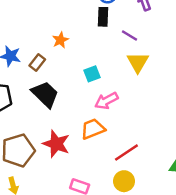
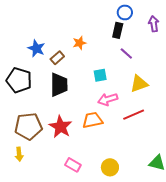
purple line: (129, 36) -> (126, 54), moved
yellow triangle: (138, 62) -> (139, 84), moved, turned 30
black trapezoid: (45, 94) -> (59, 85), turned 35
red line: (126, 153) -> (134, 115), moved

